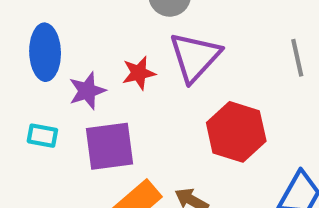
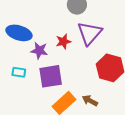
blue ellipse: (45, 52) -> (19, 33), turned -70
purple star: (87, 91) -> (39, 51), turned 30

